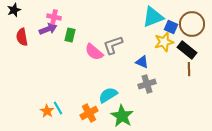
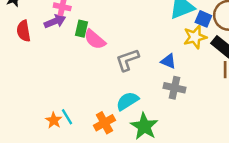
gray L-shape: (113, 45) -> (127, 60), moved
pink semicircle: (94, 52) -> (95, 39), moved
gray cross: (147, 84) -> (174, 88), turned 30

